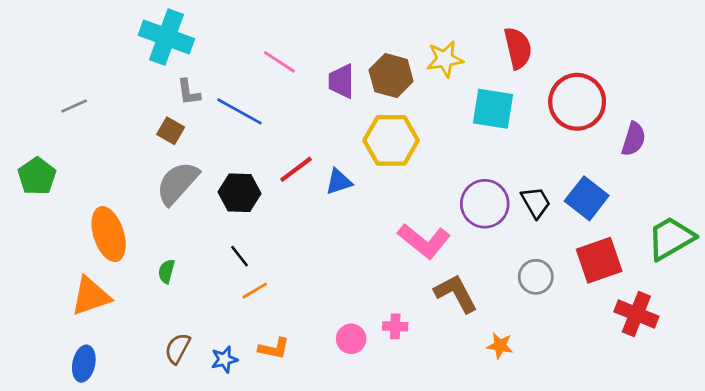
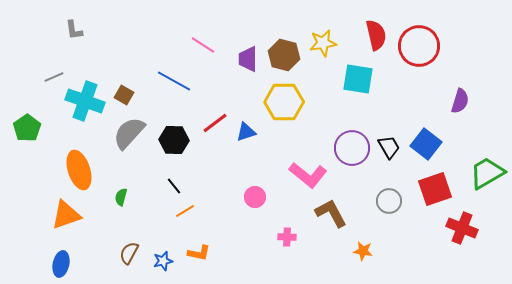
cyan cross: (166, 37) -> (85, 101), moved
gray L-shape: (189, 92) -> (74, 30), moved
red circle: (577, 102) -> (419, 46), moved
pink circle: (351, 339) -> (255, 197), moved

